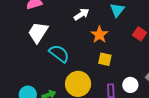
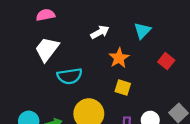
cyan semicircle: (59, 54) -> (70, 76), turned 130

